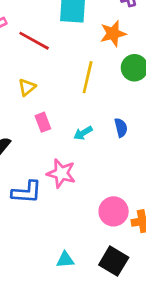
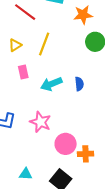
yellow line: (88, 77) -> (44, 44), moved
cyan arrow: (83, 133) -> (51, 84), size x1.5
pink star: (61, 173) -> (40, 122), moved

